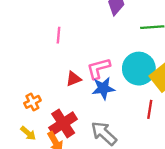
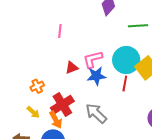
red line: (150, 109) -> (125, 84), moved

